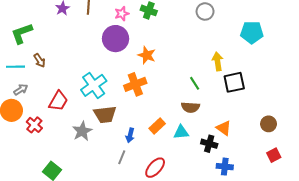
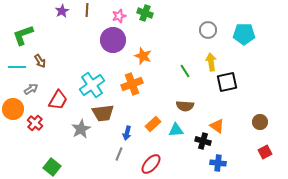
gray circle: (205, 11) -> (208, 30), moved
green line: (195, 83) -> (185, 71), moved
gray arrow: (21, 90) -> (31, 89), moved

